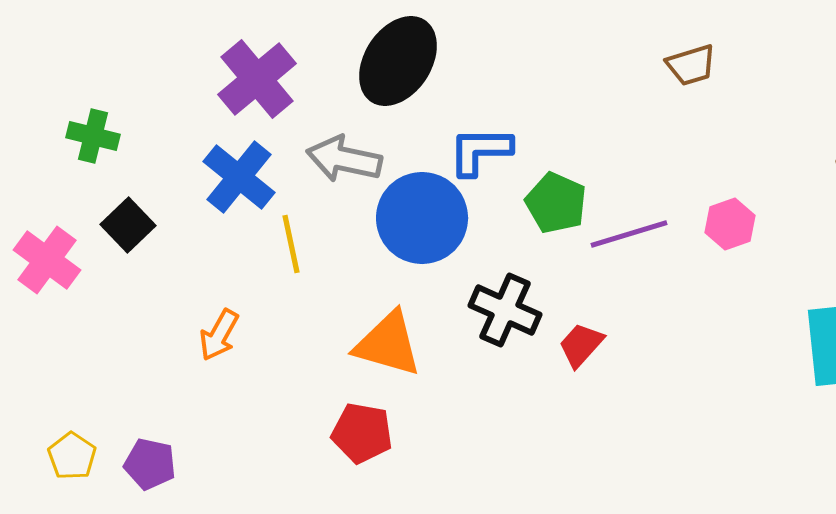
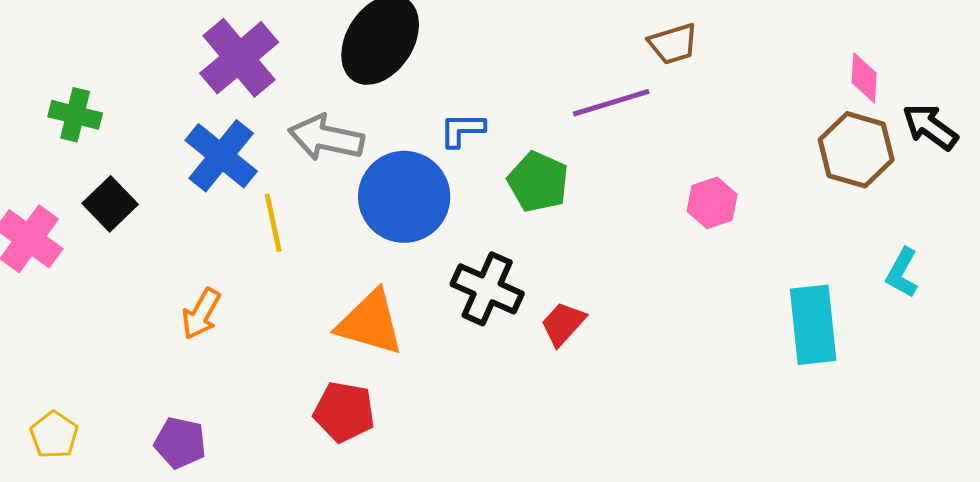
blue L-shape: (480, 151) -> (462, 130), size x0.7
purple line: (629, 234) -> (611, 103), moved
purple pentagon: (150, 464) -> (180, 443), moved

